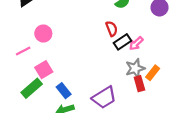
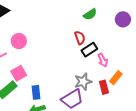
pink arrow: (136, 43) -> (103, 60), moved, turned -72
gray star: (135, 68) -> (83, 82), moved
blue rectangle: (64, 91) -> (36, 92), turned 32

